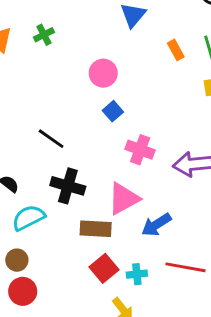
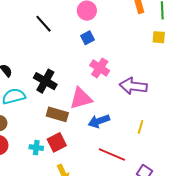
black line: (51, 139) -> (43, 24), moved
cyan cross: (137, 274) -> (36, 148), moved

